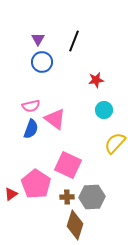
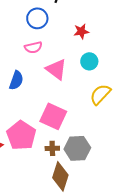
blue circle: (42, 62) -> (37, 18), moved
pink semicircle: (31, 106) -> (33, 47), moved
pink triangle: (55, 119) -> (56, 69), moved

